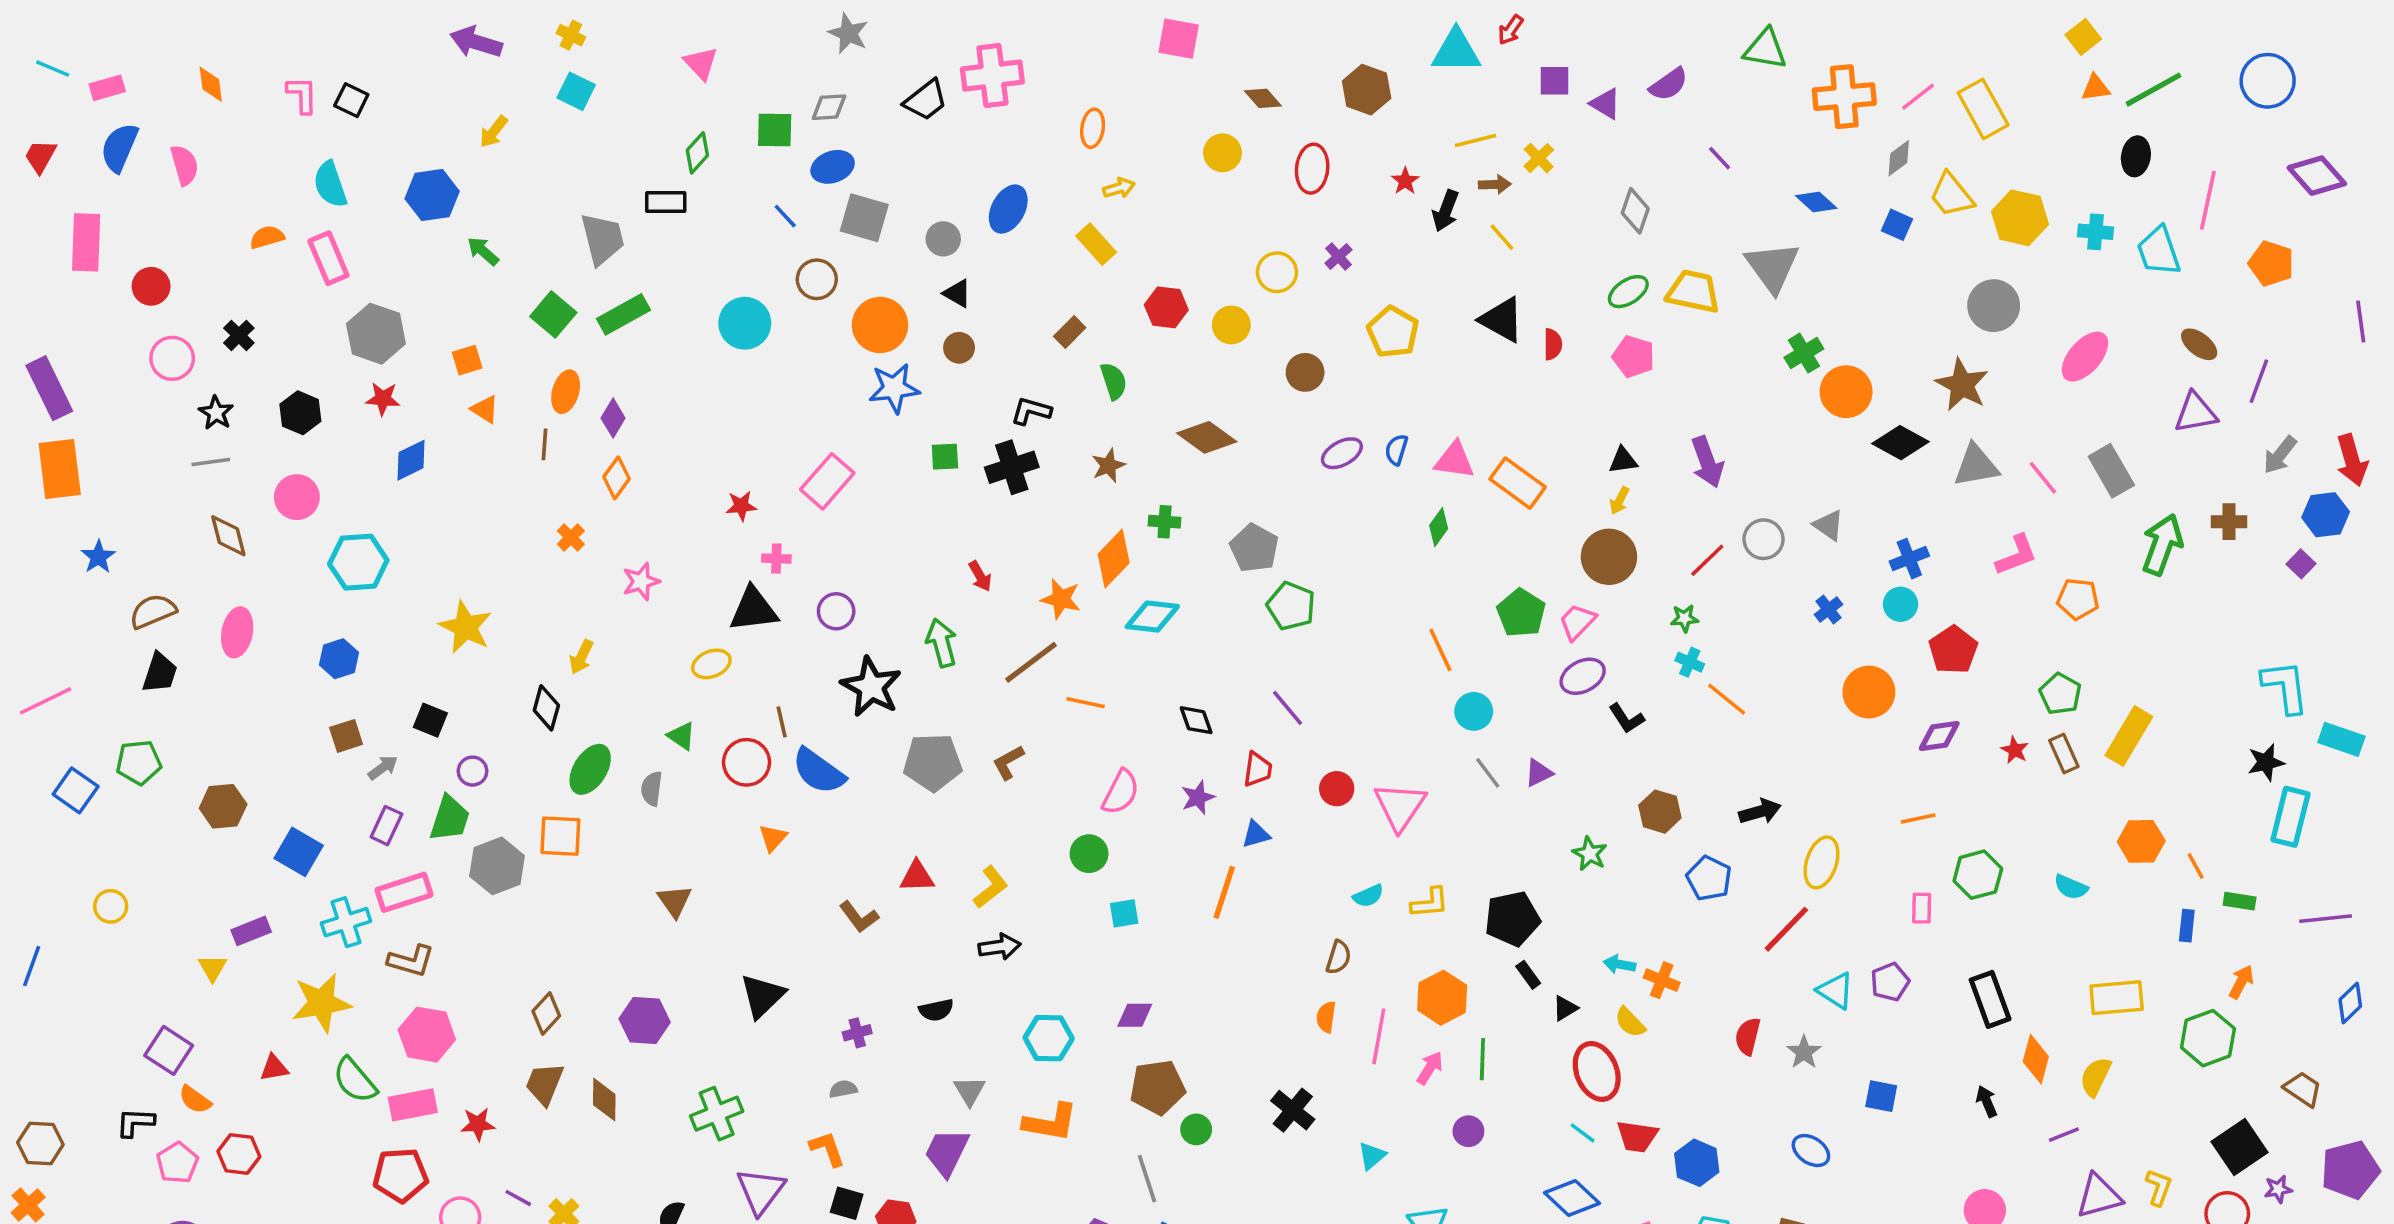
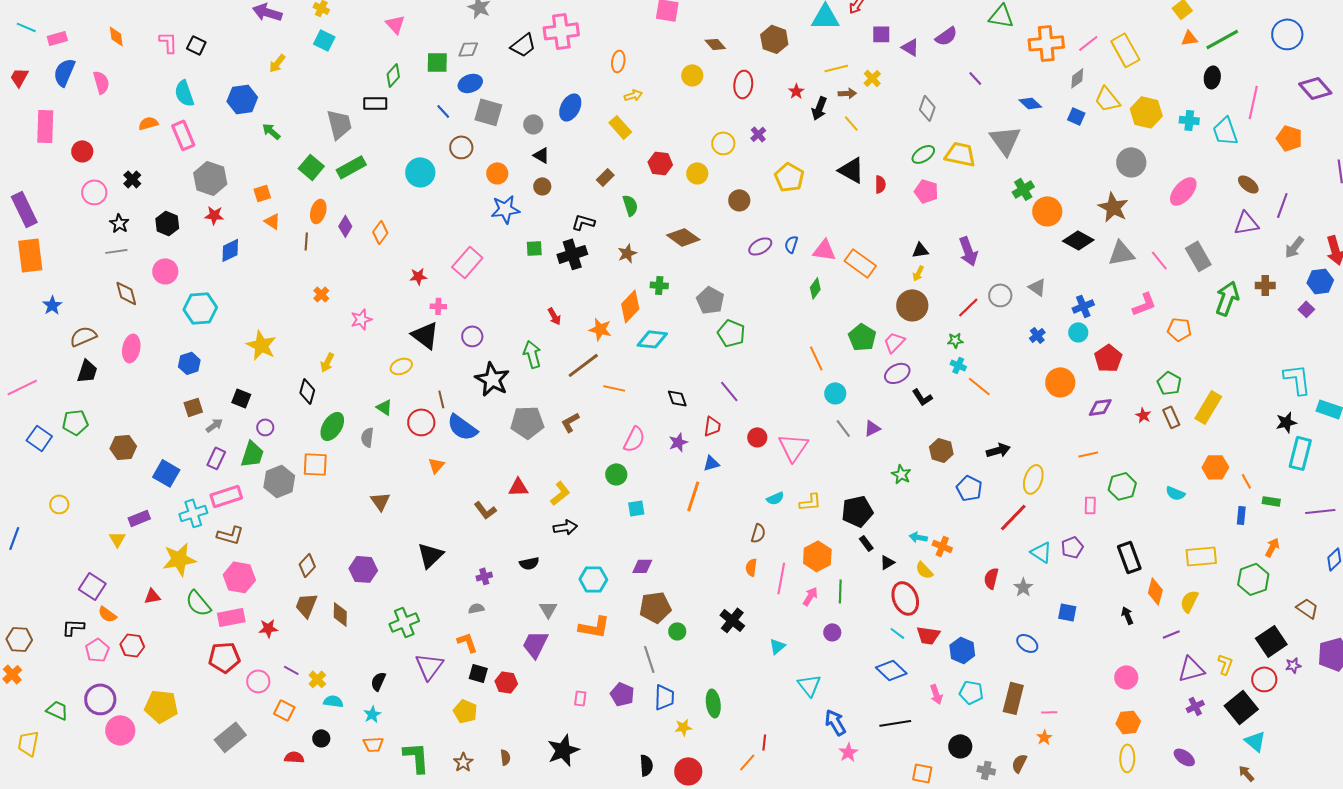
orange circle: (880, 325) -> (497, 173), size x0.7
orange diamond: (617, 478) -> (380, 232), moved
black triangle: (754, 610) -> (425, 335), turned 44

